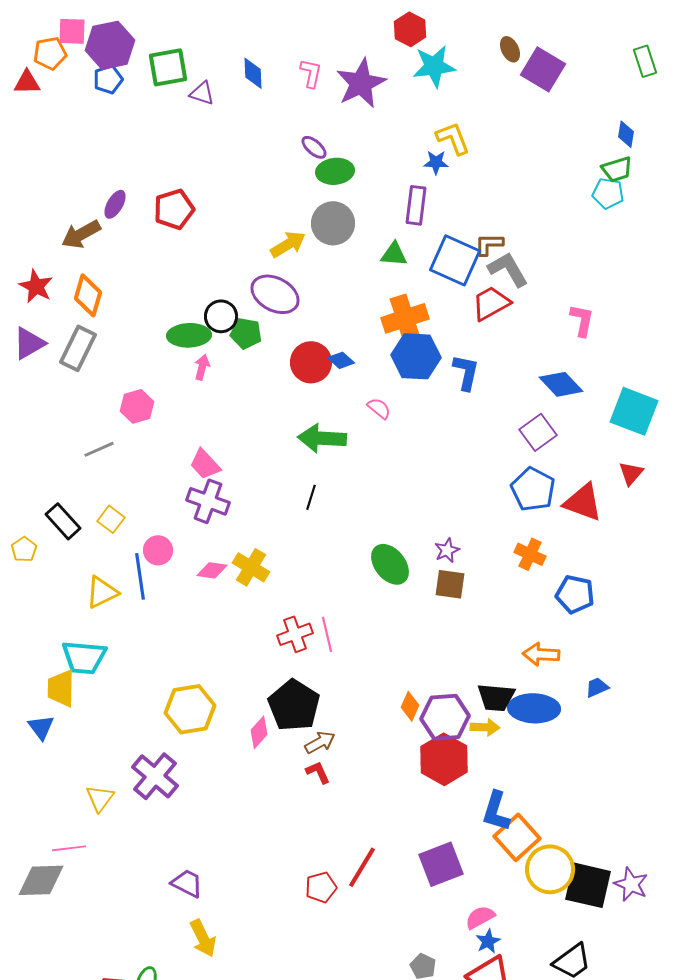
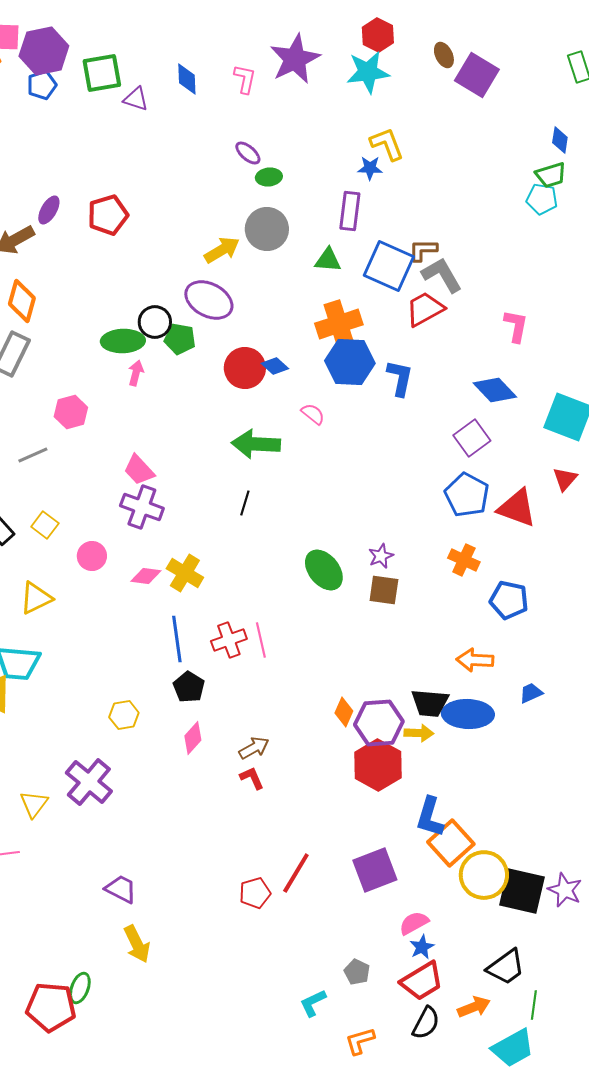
red hexagon: (410, 29) -> (378, 35), moved
purple star: (361, 83) -> (295, 59), moved
green ellipse: (335, 171) -> (269, 177), size x0.7
blue line: (140, 576) -> (177, 639), moved
black pentagon: (294, 705) -> (189, 687), moved, size x0.6
yellow hexagon: (190, 709) -> (124, 715), size x0.6

